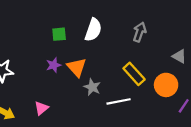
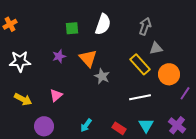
gray triangle: (179, 56) -> (156, 48), moved, turned -40
purple star: (54, 65) -> (59, 56), moved
white line: (119, 101) -> (140, 97), moved

